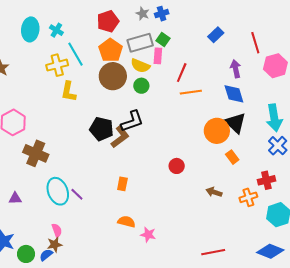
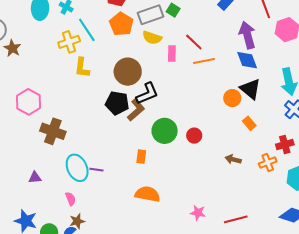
pink rectangle: (158, 56) -> (172, 54), moved
purple arrow: (236, 69) -> (247, 35), size x1.5
red line: (182, 73) -> (194, 42), turned -66
brown circle: (113, 76) -> (128, 72), moved
green circle: (141, 86) -> (165, 131), moved, size x1.6
orange circle: (217, 131) -> (232, 98), size x0.7
purple line: (77, 194) -> (96, 170), turned -32
orange semicircle: (126, 222) -> (147, 194), size x1.4
pink semicircle: (57, 230) -> (71, 199), moved
pink star: (148, 235) -> (198, 213), moved

